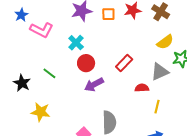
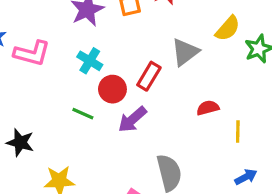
red rectangle: (124, 63) -> (149, 76), moved
gray triangle: (160, 72) -> (185, 52), moved
green line: (49, 73) -> (83, 114), moved

